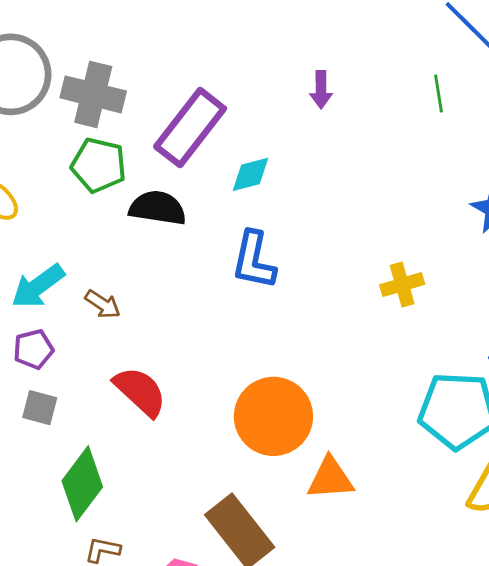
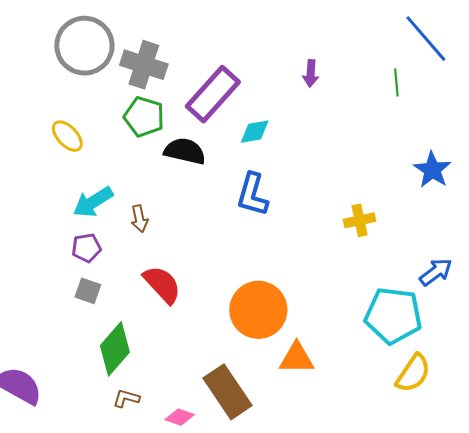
brown arrow: (103, 304) -> (139, 219), turned 40

